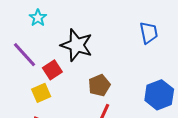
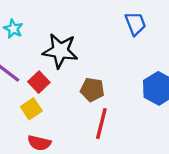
brown pentagon: (99, 85) -> (92, 90), turned -30

